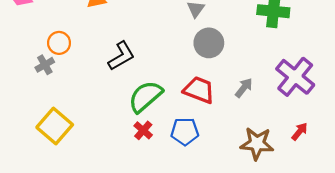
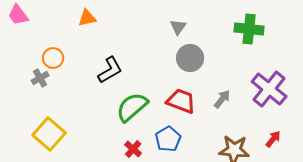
red cross: (143, 130) -> (133, 149), moved
blue pentagon: (185, 131) -> (168, 139), turned -30

